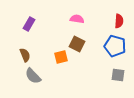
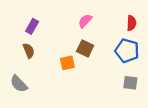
pink semicircle: (77, 19) -> (85, 21), turned -56
brown semicircle: (25, 55) -> (29, 51), moved
gray semicircle: (33, 76) -> (19, 84), moved

